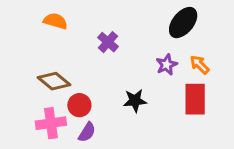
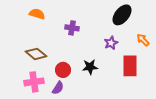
purple cross: (108, 42) -> (72, 28), turned -32
orange arrow: (200, 65) -> (143, 40), moved
red circle: (79, 105) -> (63, 70), moved

